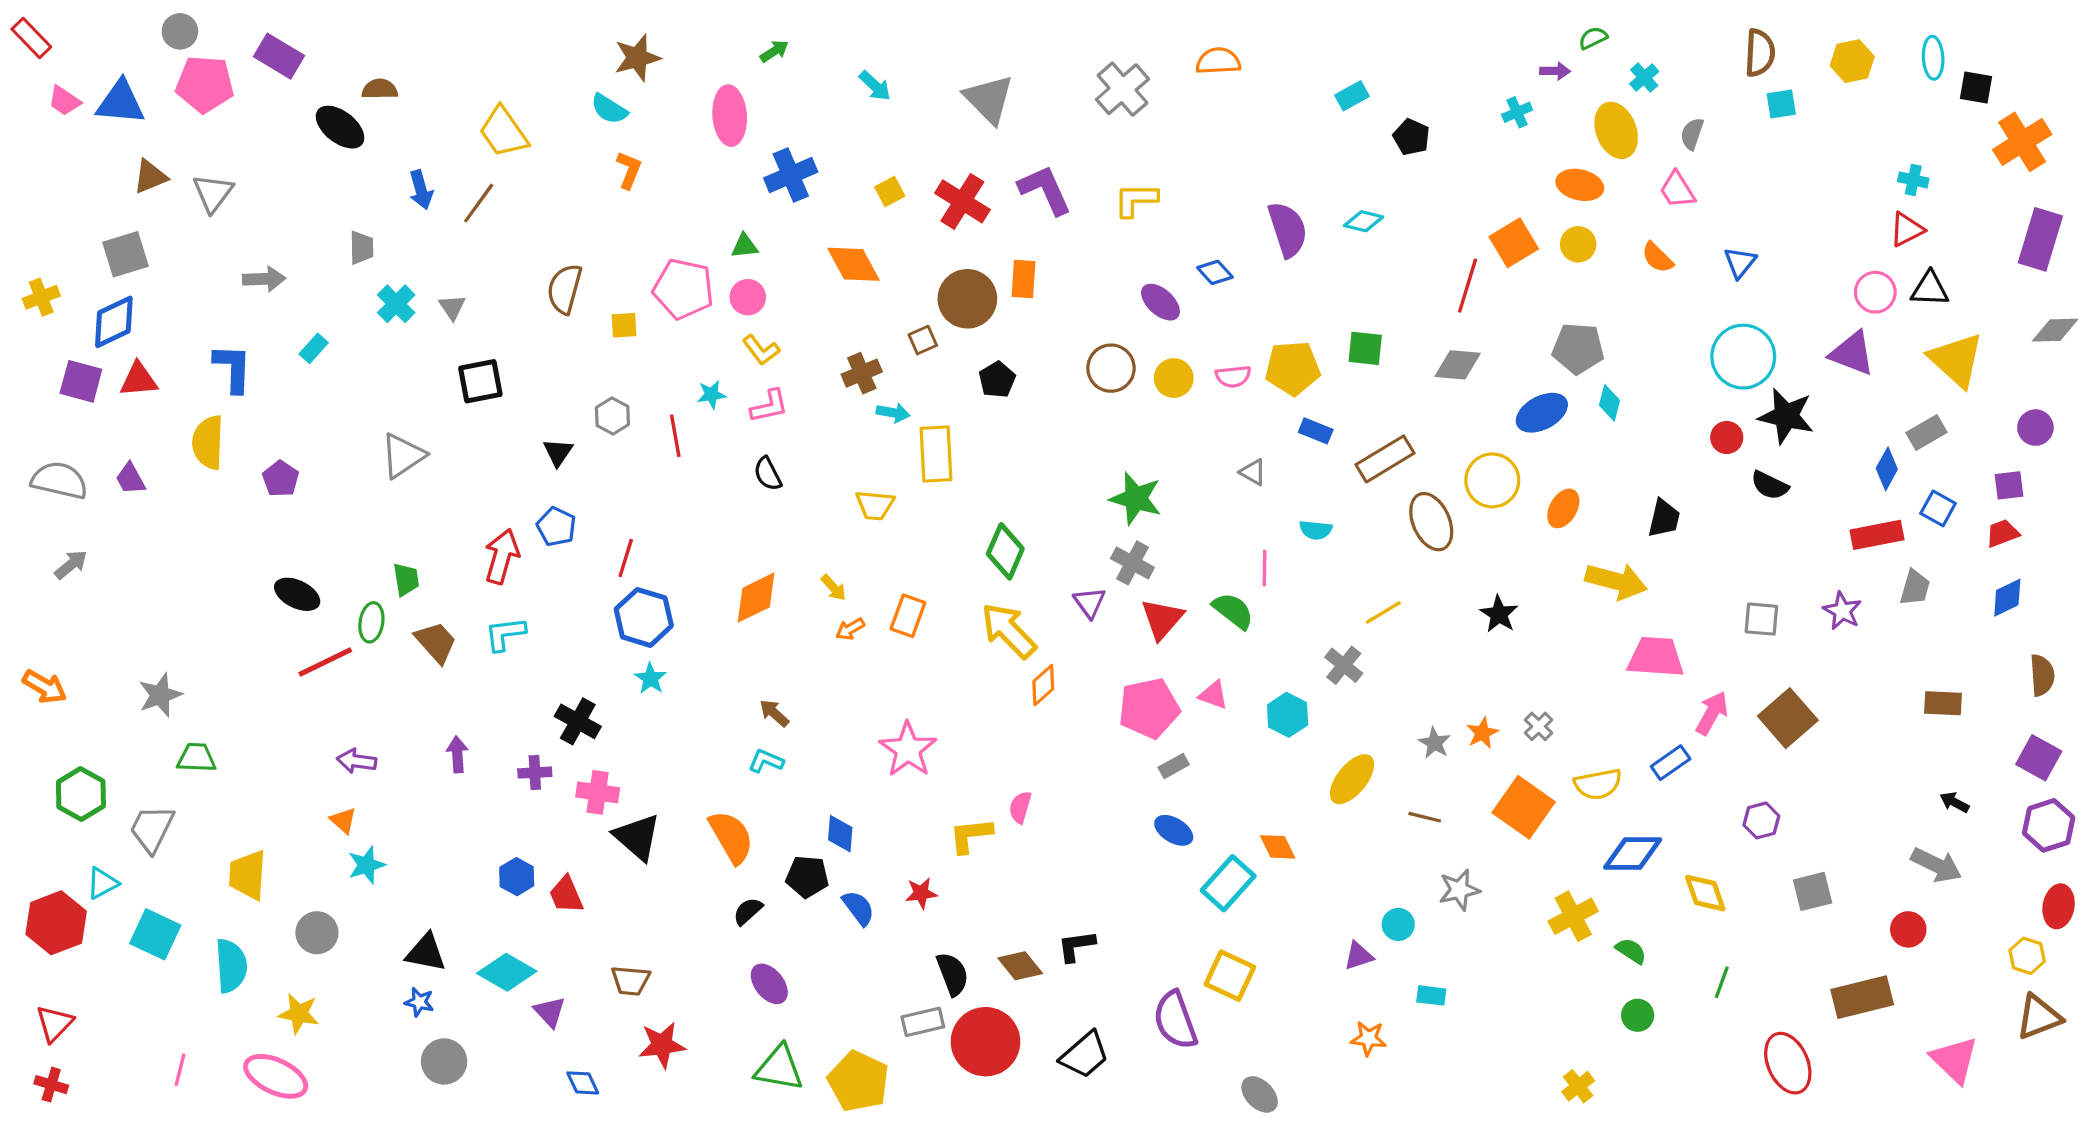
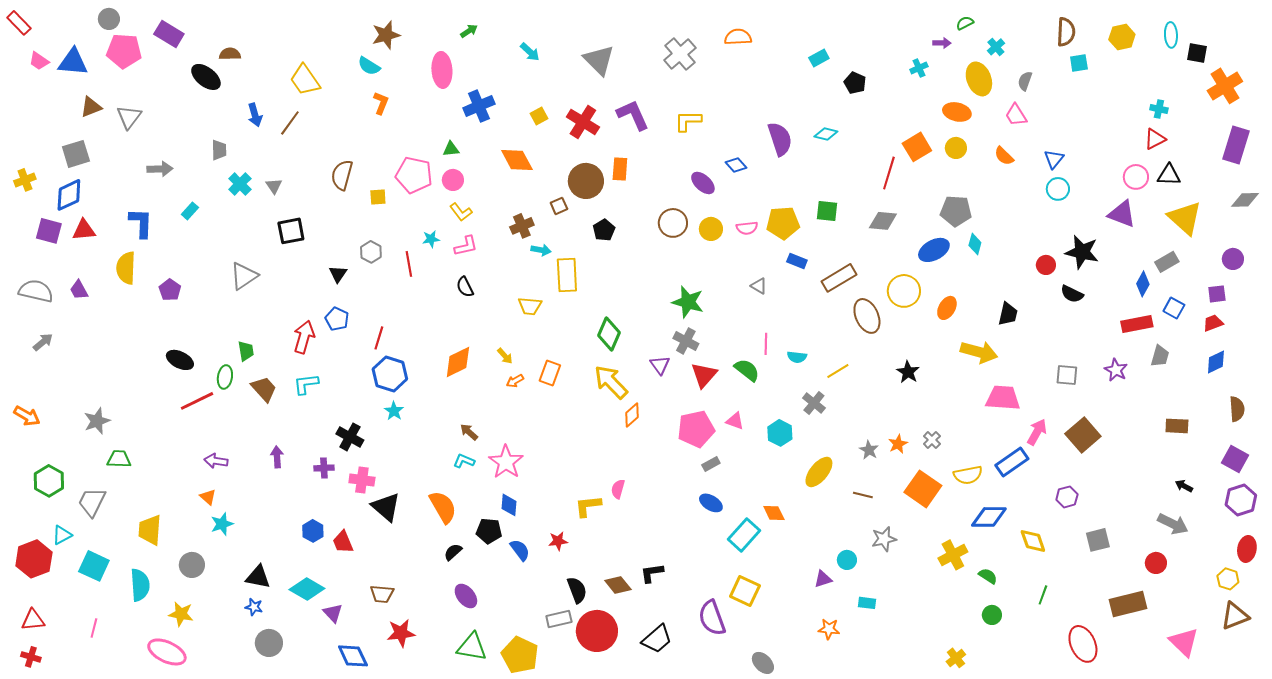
cyan circle: (1743, 357) -> (1058, 189), moved, size x0.6
cyan semicircle: (1316, 530) -> (797, 357), moved
pink star: (908, 749) -> (506, 462), moved
blue rectangle: (1671, 763) -> (1012, 462), size x1.4
red triangle: (54, 1023) -> (33, 620), turned 40
pink line: (180, 1070) -> (94, 628), moved
blue diamond: (583, 1083) -> (353, 656), size x1.5

